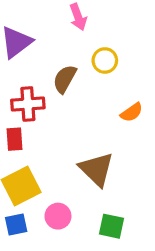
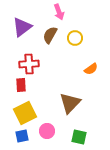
brown semicircle: (65, 79) -> (50, 35), moved
brown triangle: (96, 169) -> (70, 103), turned 30

